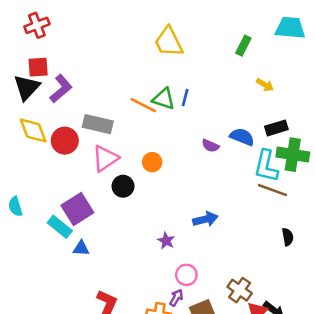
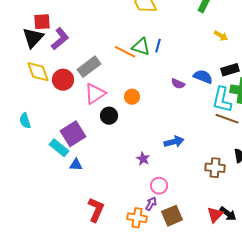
gray rectangle: (98, 124) -> (89, 67), turned -50
cyan semicircle: (15, 206) -> (25, 121), moved
brown cross: (240, 290) -> (215, 168), moved, turned -30

